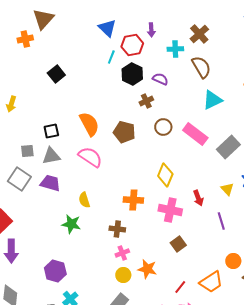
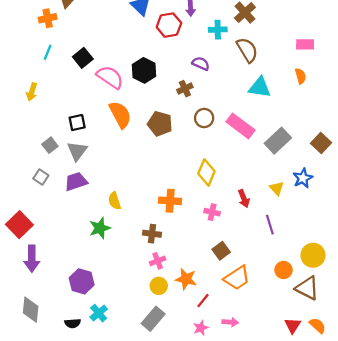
cyan line: (111, 57) -> (48, 52), moved
black hexagon: (132, 74) -> (144, 70), moved
cyan triangle: (212, 100) -> (260, 87), turned 35
gray square: (27, 151) -> (50, 145), turned -32
gray triangle: (51, 156) -> (77, 151), turned -42
pink semicircle: (90, 157) -> (110, 77), moved
gray square: (19, 179) -> (41, 177), size x0.6
purple trapezoid: (50, 183) -> (76, 182), turned -35
pink cross: (170, 210) -> (212, 212), size x0.6
green star: (71, 224) -> (100, 228), turned -30
orange trapezoid: (211, 282) -> (237, 278), moved
red line: (180, 287) -> (203, 301), moved

